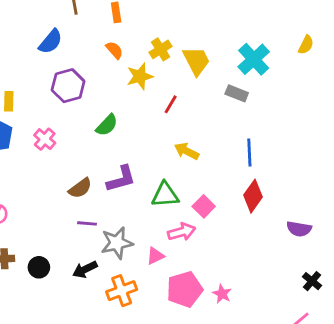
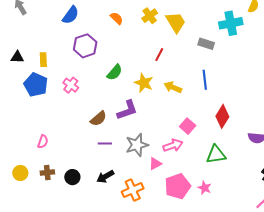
cyan cross: (254, 59) -> (231, 23), moved, turned 35
yellow star: (140, 76) -> (144, 83), moved, turned -30
blue line: (249, 153) -> (205, 80), moved
green triangle: (165, 195) -> (216, 155), moved
gray star: (117, 243) -> (137, 145), moved

